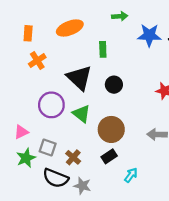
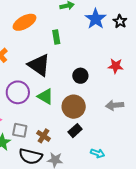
blue star: (149, 35) -> (96, 19), turned -30
black circle: (114, 85) -> (80, 76), moved
cyan arrow: (131, 175) -> (98, 153), moved, turned 80

